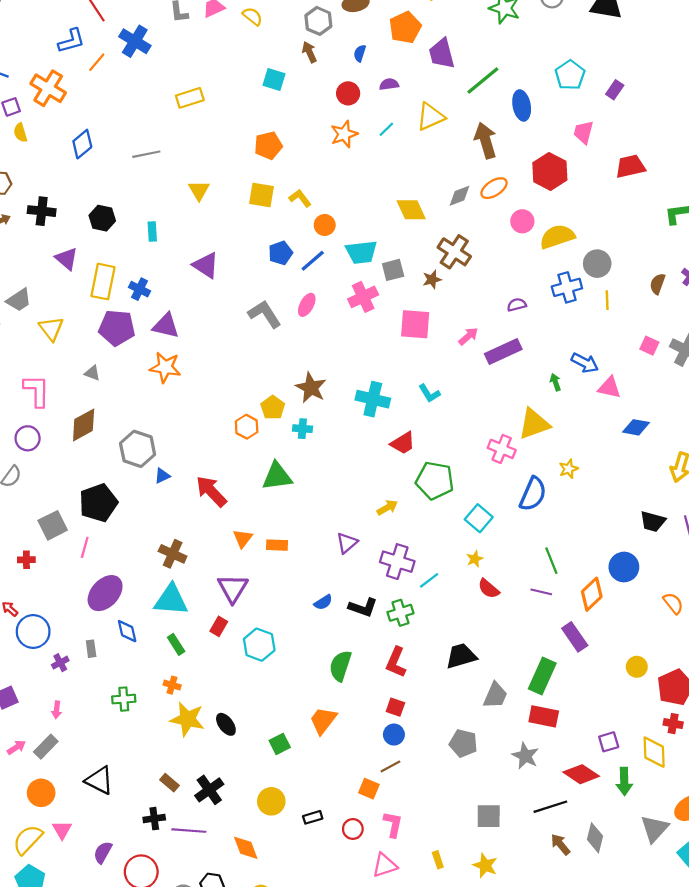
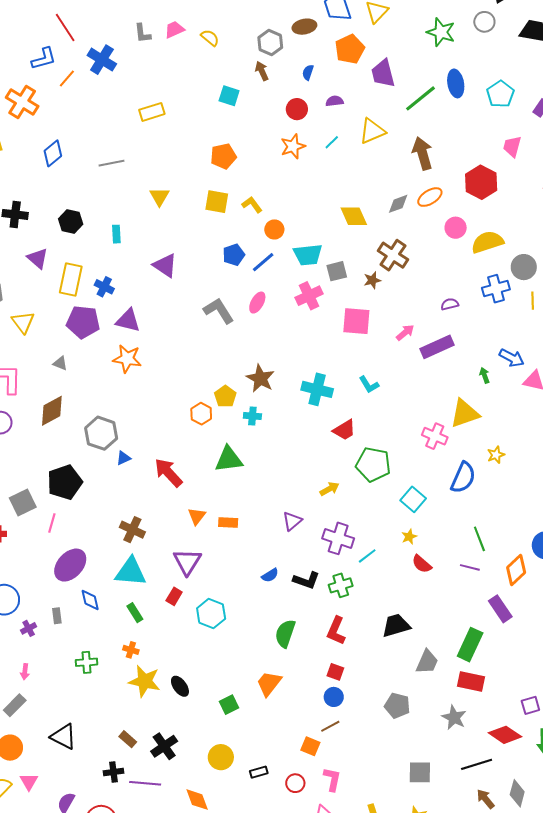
blue ellipse: (522, 105) -> (456, 83), moved

